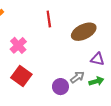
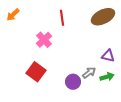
brown ellipse: (84, 32) -> (103, 17), moved
pink cross: (18, 45) -> (44, 40), moved

